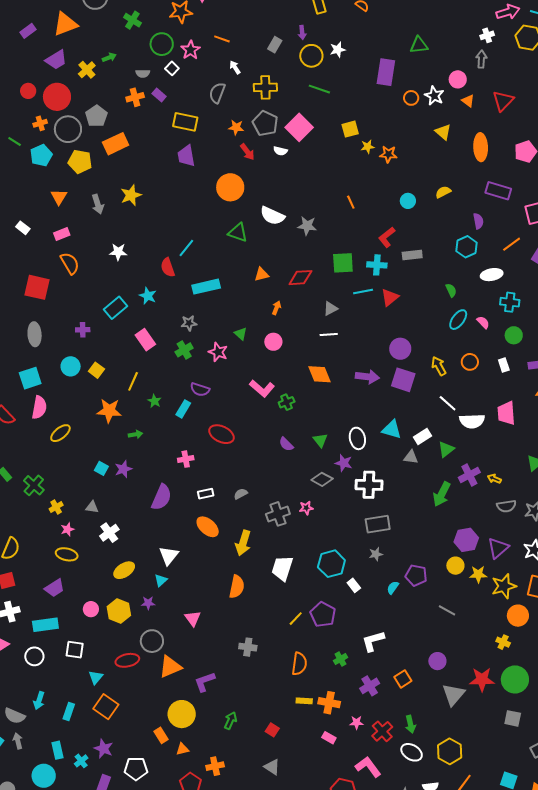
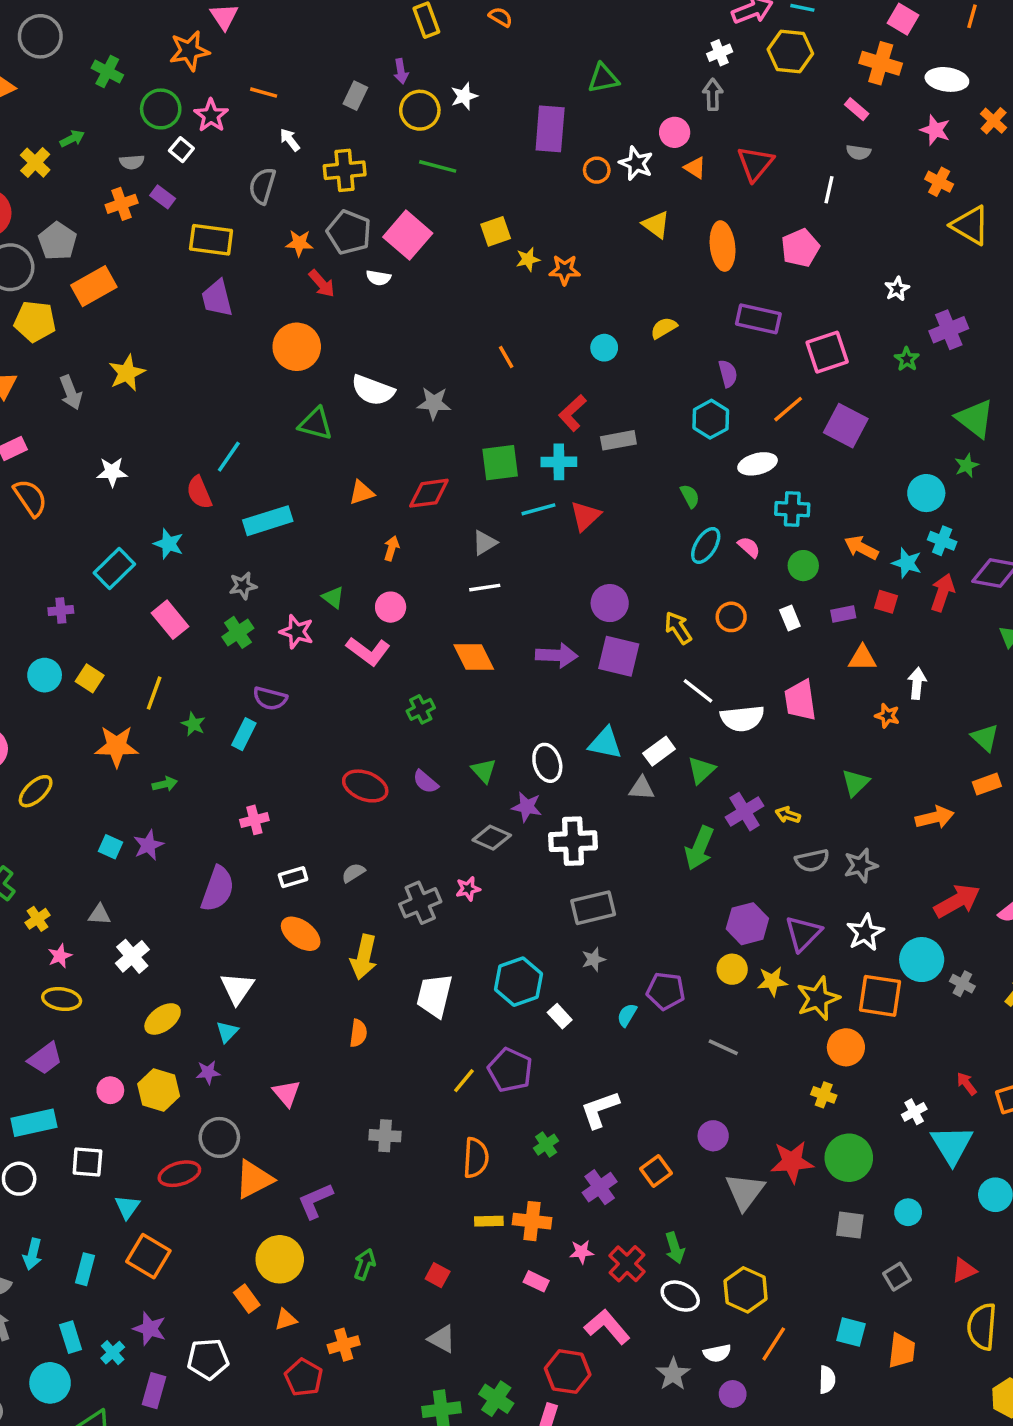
pink L-shape: (262, 388) -> (368, 651), moved
red ellipse: (221, 434) -> (365, 786), moved
orange semicircle: (237, 587) -> (358, 1033), size x0.7

